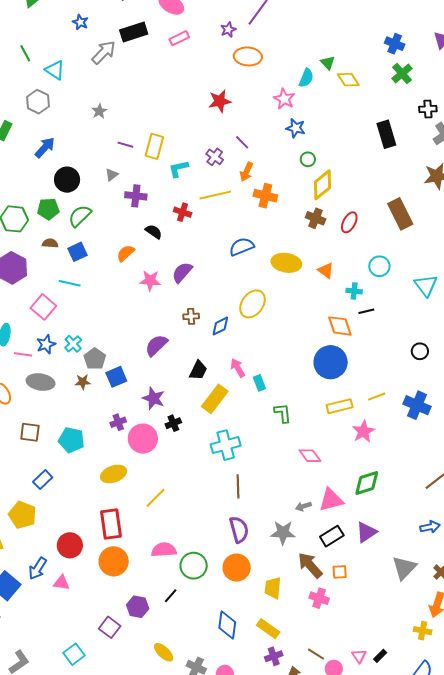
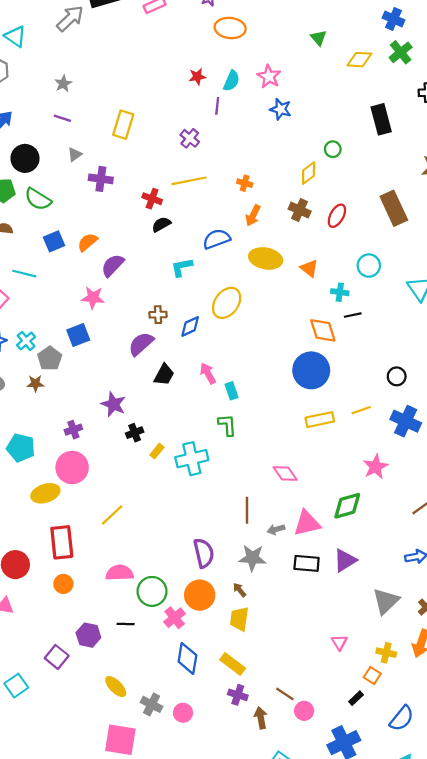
cyan semicircle: (306, 78) -> (231, 81), moved
yellow diamond: (348, 80) -> (359, 60), moved, turned -55
red star: (220, 101) -> (197, 77), size x0.7
purple line: (242, 142) -> (217, 106), moved, turned 49
purple line: (125, 145) -> (62, 118), moved
green circle: (308, 159) -> (333, 149), moved
cyan L-shape: (178, 169) -> (182, 267), moved
orange arrow: (246, 172) -> (253, 215), moved
yellow diamond: (323, 185) -> (309, 173), size x0.7
orange cross: (265, 196) -> (245, 183), size x0.6
green semicircle: (80, 216) -> (38, 199), turned -105
black semicircle: (154, 232) -> (161, 224), moved, turned -66
blue square: (78, 252) -> (54, 241), moved
purple semicircle: (182, 272) -> (113, 265), moved
pink star: (150, 281) -> (93, 298), moved
purple semicircle: (156, 345) -> (141, 344), moved
black circle: (420, 351) -> (397, 376), moved
blue square: (116, 377) -> (78, 335), moved
yellow rectangle: (215, 399) -> (157, 451), moved, size x0.5
green L-shape: (283, 413) -> (227, 425), moved
pink star: (363, 431) -> (375, 467), moved
pink circle: (143, 439) -> (72, 467), moved
yellow ellipse: (114, 474) -> (45, 493), moved
brown line: (238, 486) -> (247, 510), moved
black rectangle: (332, 536) -> (307, 563), turned 35
orange circle: (114, 561) -> (63, 584), size x0.6
brown arrow: (310, 565) -> (239, 590), moved, size x0.5
orange square: (340, 572) -> (372, 676), moved, turned 35
black line: (171, 596) -> (126, 624), turned 49
pink cross: (319, 598) -> (175, 618), moved, turned 30
yellow cross: (423, 631) -> (386, 653), moved
purple cross: (274, 656) -> (238, 695), turned 36
pink triangle: (359, 656) -> (339, 642), moved

